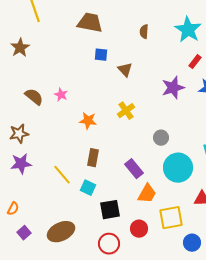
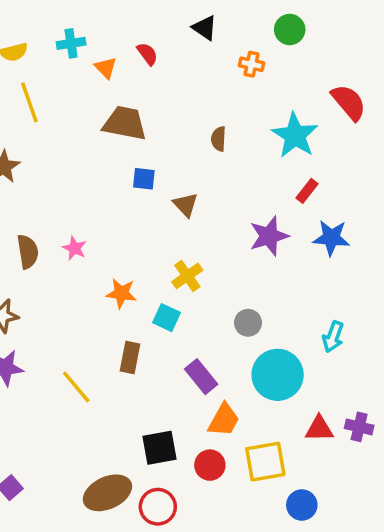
brown semicircle: (34, 97) -> (28, 252), turned 42
cyan square: (88, 188) -> (166, 318), moved
red circle: (139, 229) -> (210, 465), moved
brown ellipse: (61, 232) -> (107, 493), moved

